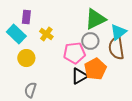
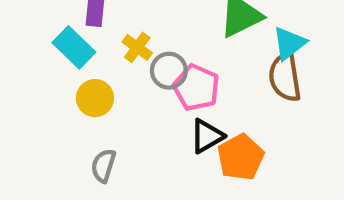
gray circle: (90, 41) -> (169, 71), moved
pink pentagon: (74, 53) -> (196, 88), turned 30
orange pentagon: (95, 69) -> (241, 157), moved

